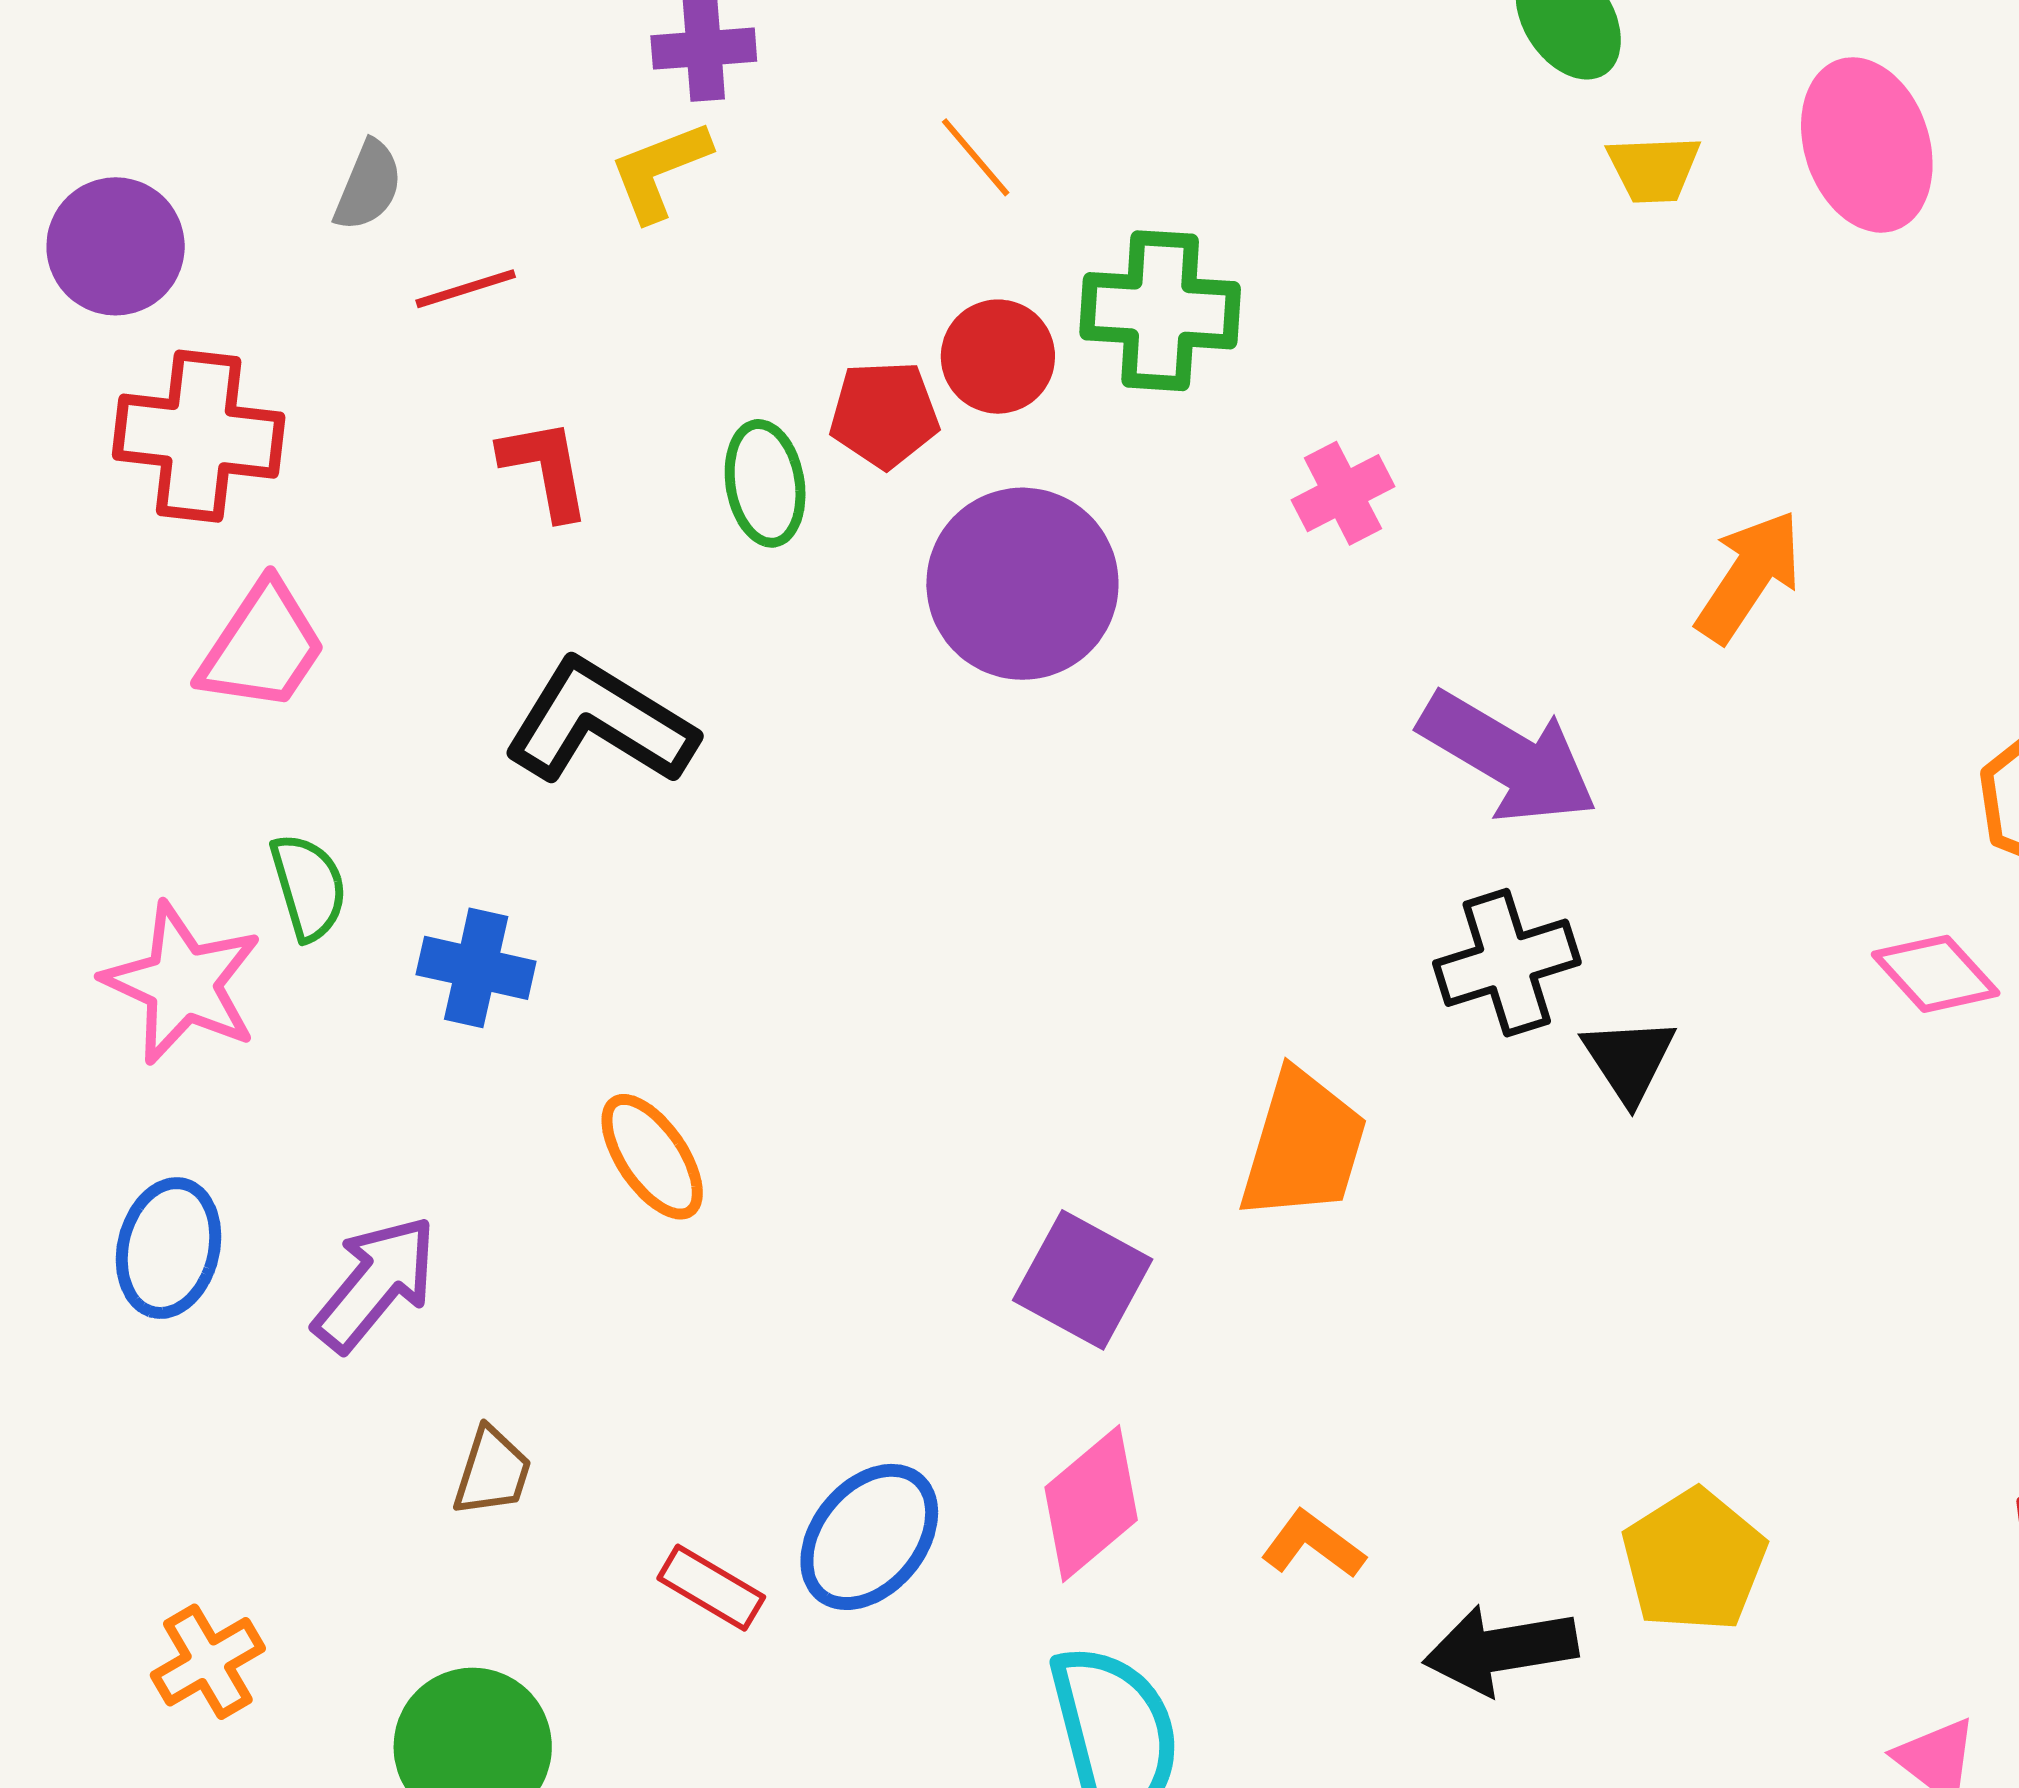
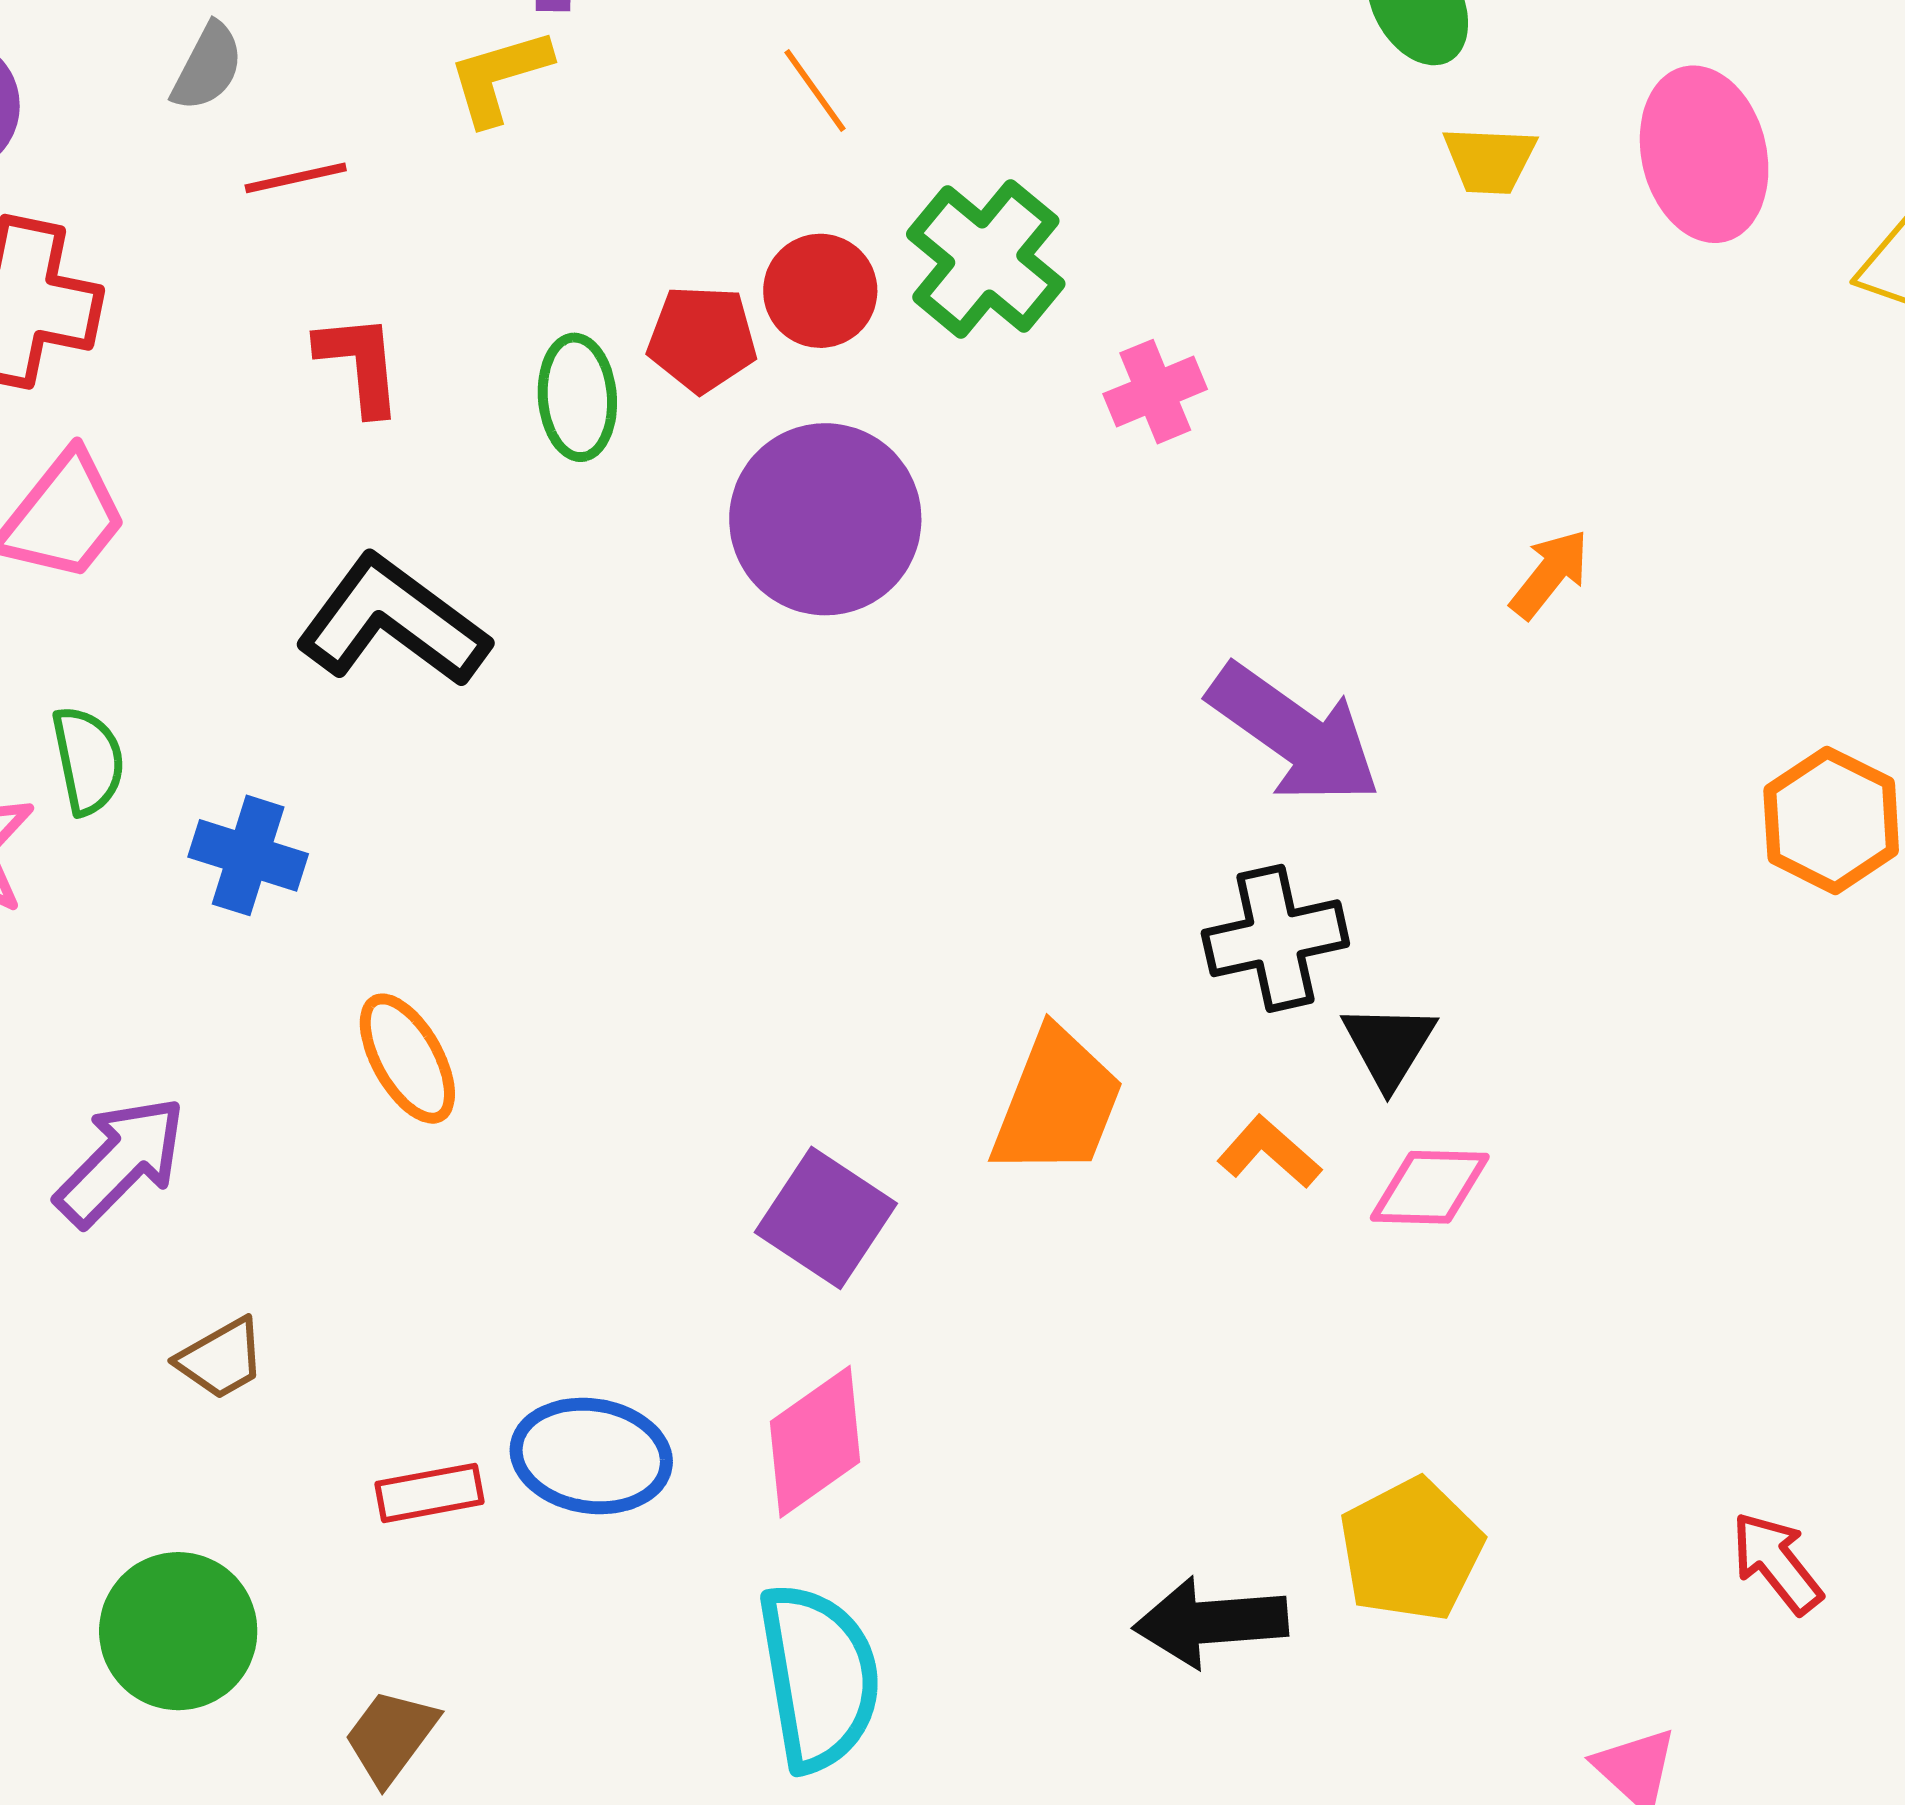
green cross: (1160, 311) -> (986, 259), turned 31
pink cross: (1343, 493) -> (1155, 392), moved
orange arrow: (1749, 576) -> (1550, 574), size x0.7
pink diamond: (1936, 974) -> (1430, 1187), moved, turned -51
brown trapezoid: (492, 1472) -> (221, 1359), turned 38
blue ellipse: (869, 1537) -> (591, 1456), turned 54
orange L-shape: (1313, 1544) -> (1269, 1152), moved
red rectangle: (711, 1588) -> (429, 1493), turned -46

